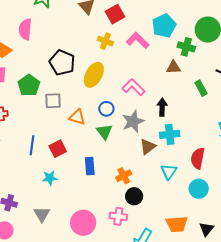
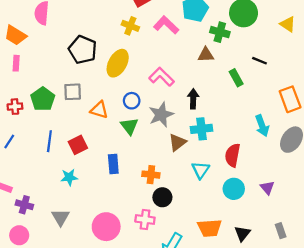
green pentagon: (29, 85) -> (43, 99), moved
orange cross: (124, 176) -> (151, 175), turned 35

